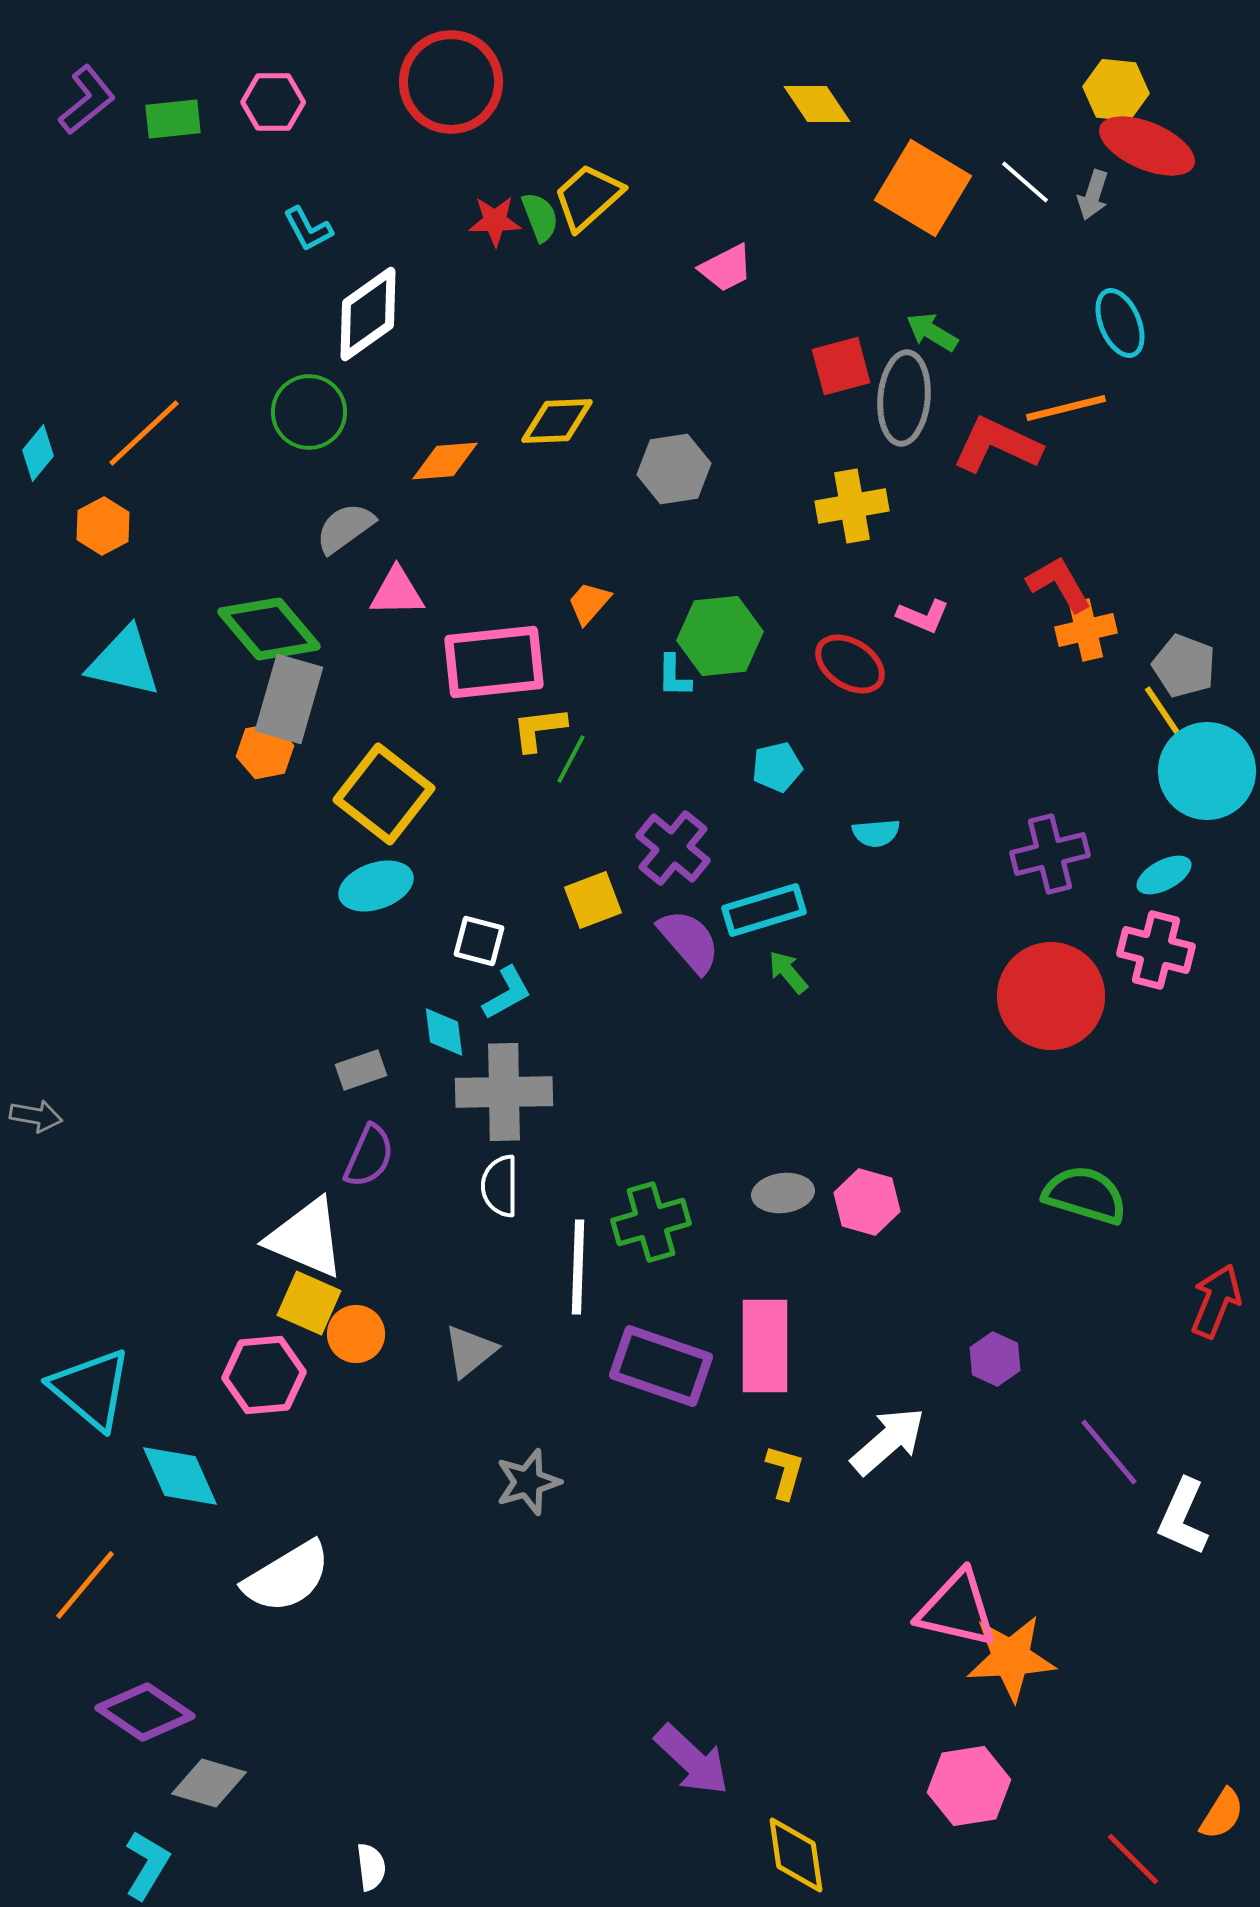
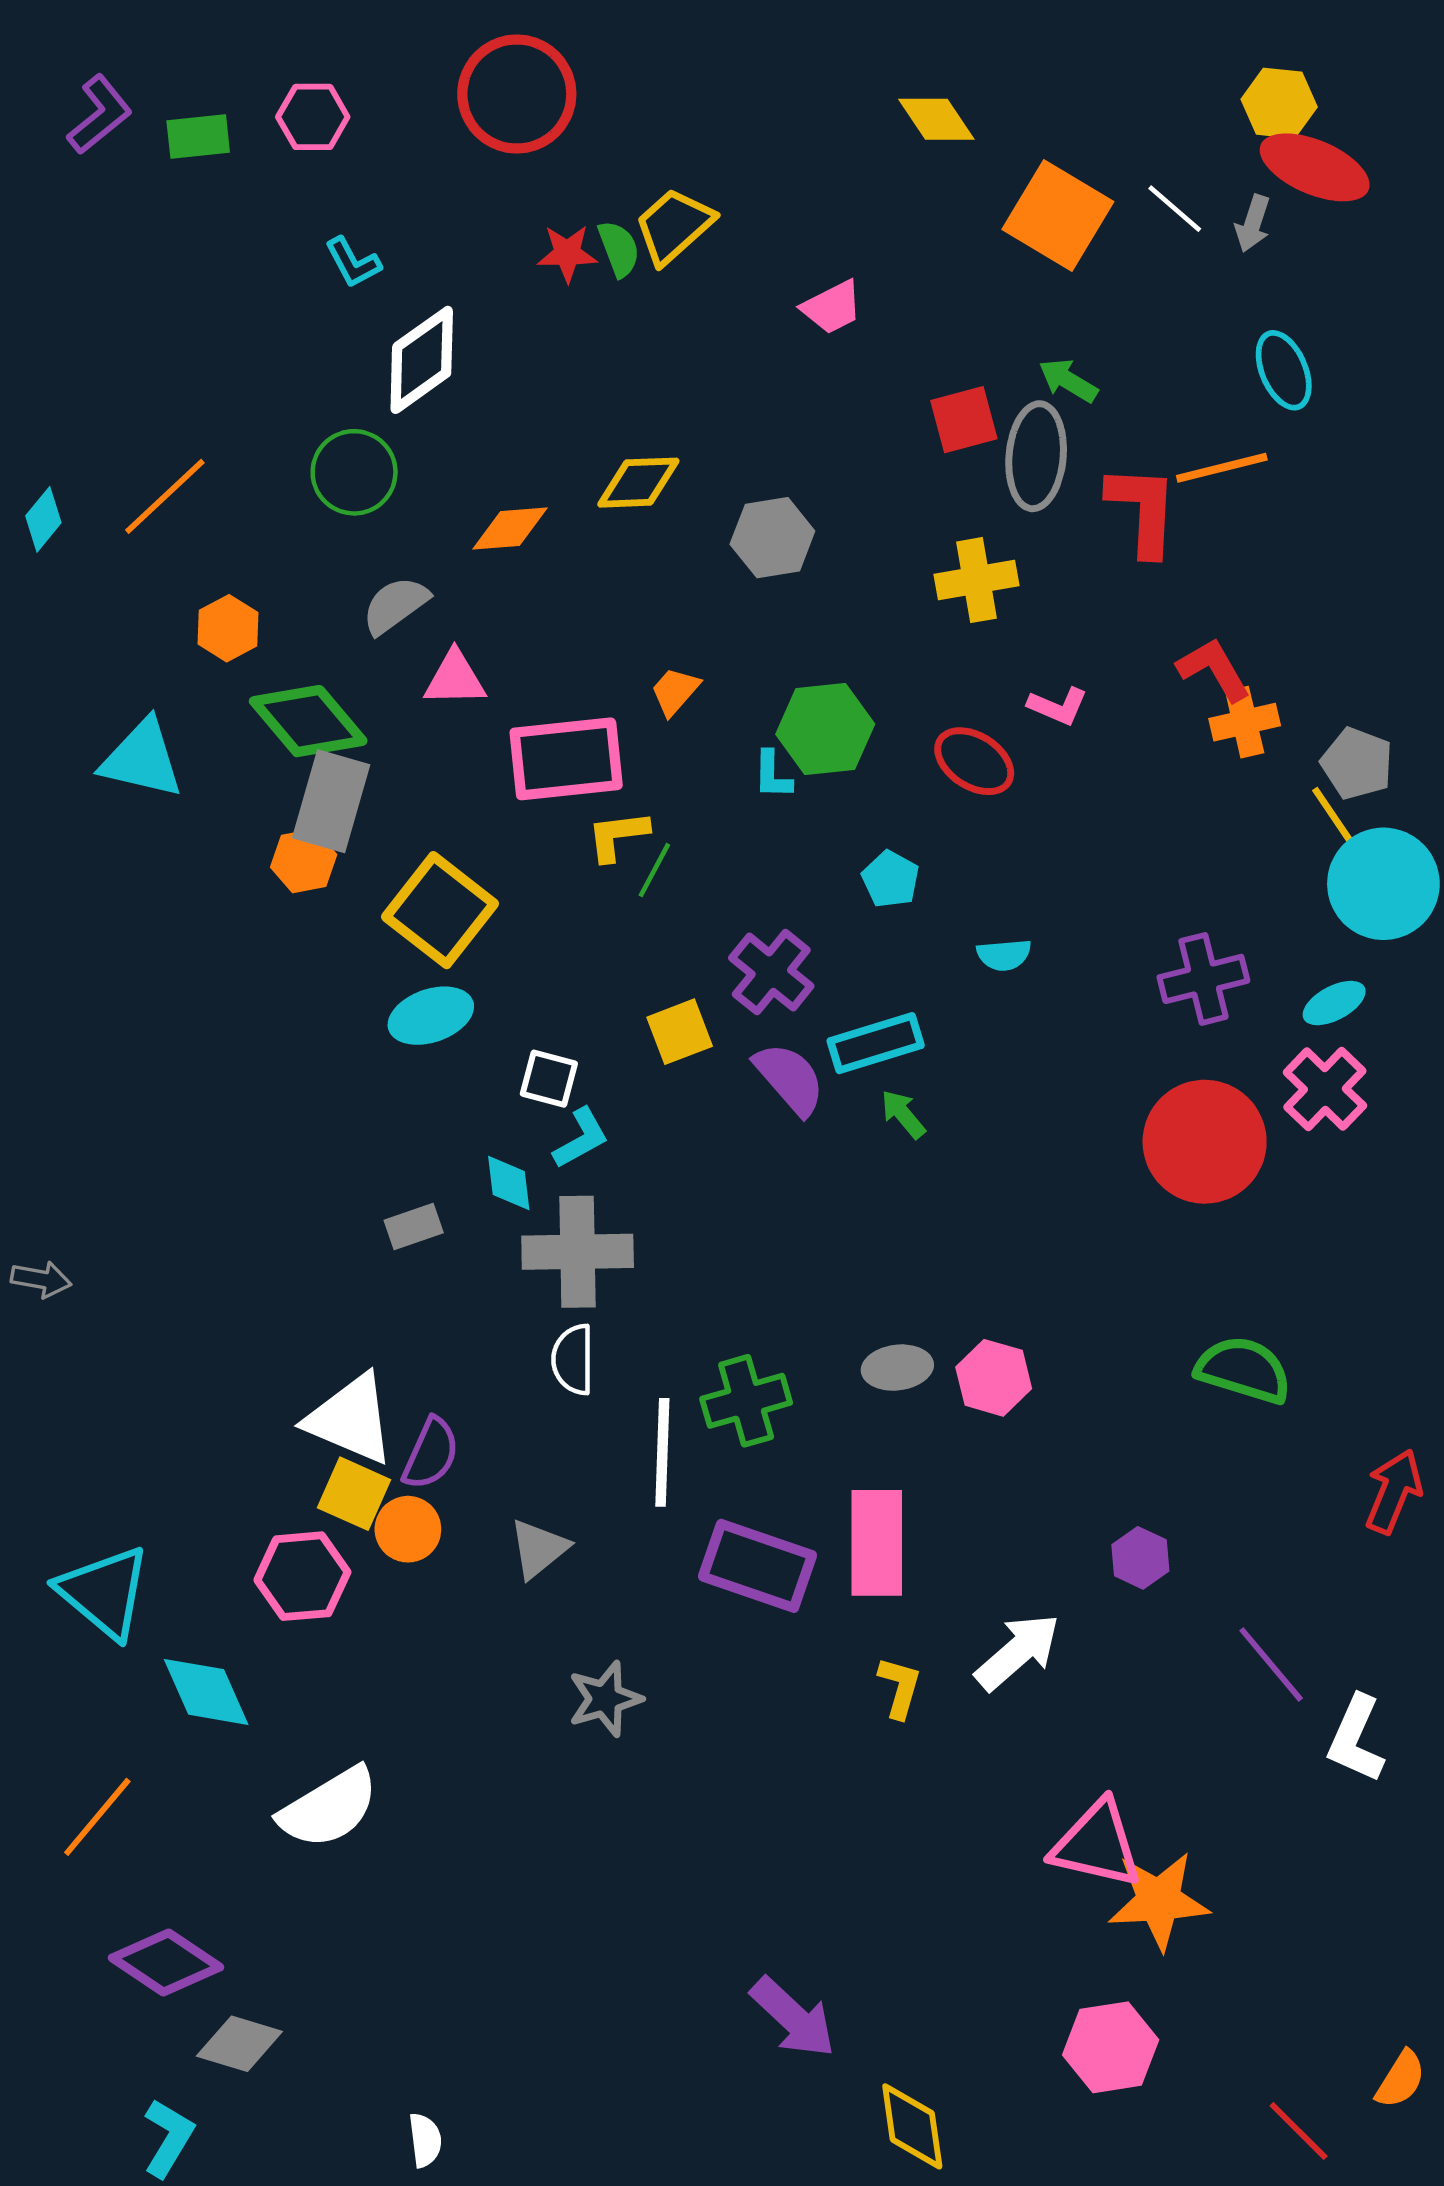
red L-shape: (997, 445) -> (1143, 510), turned 68
orange hexagon: (103, 526) -> (228, 628), moved
cyan pentagon: (777, 767) -> (891, 879), turned -30
pink cross: (1156, 950) -> (1325, 1089), turned 30
purple semicircle: (369, 1156) -> (431, 1454), moved

